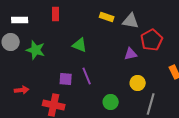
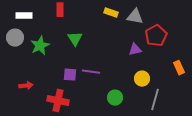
green triangle: (80, 45) -> (75, 39), moved, turned 35
green star: (36, 50) -> (40, 46), turned 30
purple line: (87, 76) -> (91, 72), turned -60

